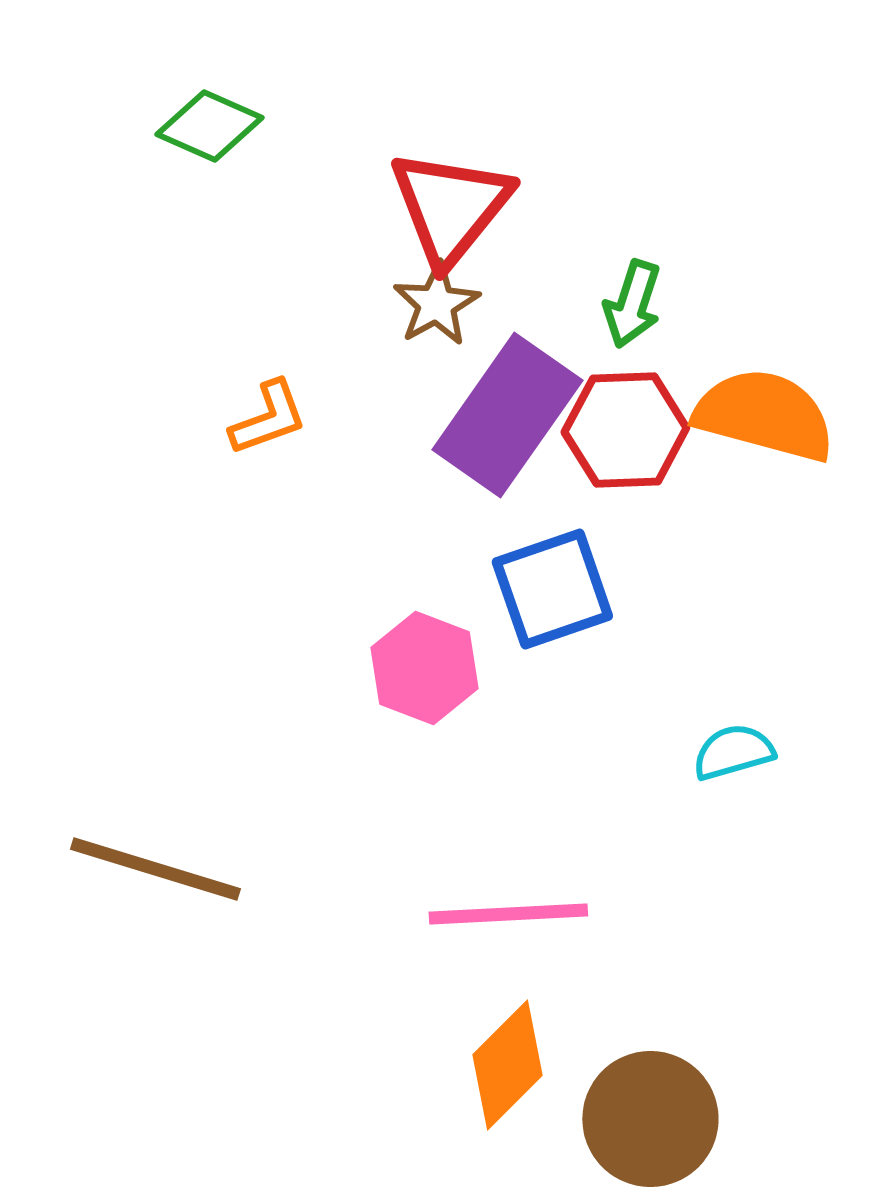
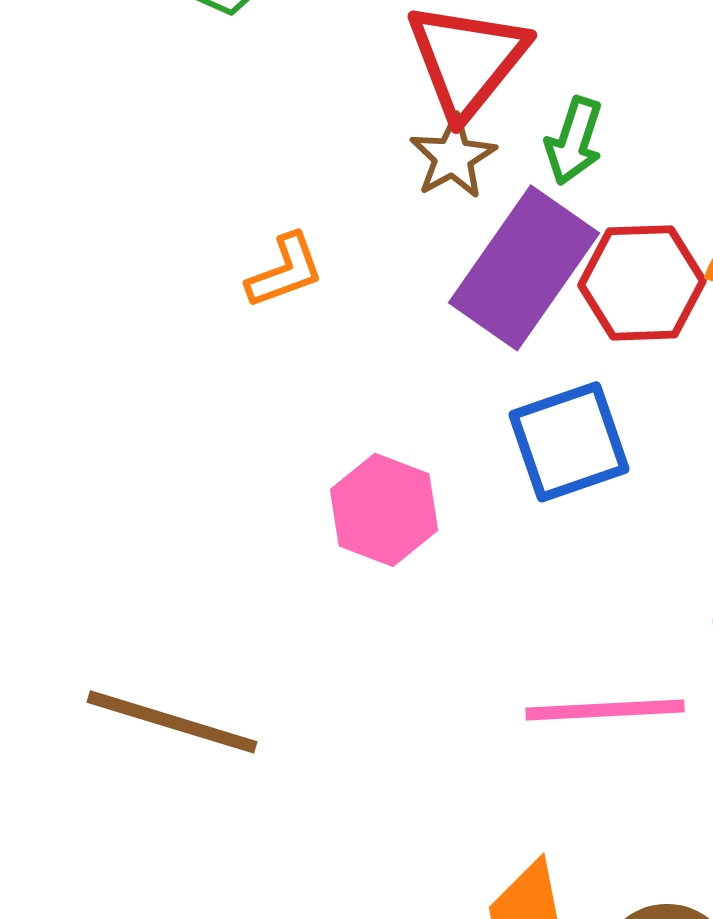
green arrow: (632, 304) -> (574, 141), moved
pink hexagon: (424, 668) -> (384, 510), moved
pink line: (508, 914) -> (605, 710), moved

